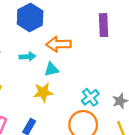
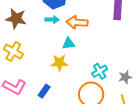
cyan arrow: (27, 57) -> (52, 20), moved

